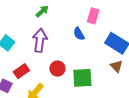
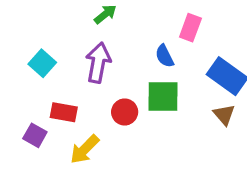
red rectangle: (21, 71) -> (64, 112), turned 42
green square: (82, 78) -> (163, 96), moved

